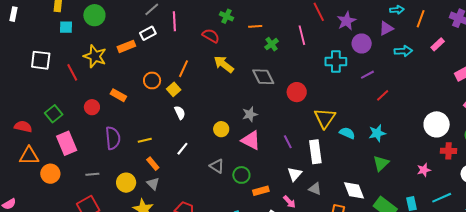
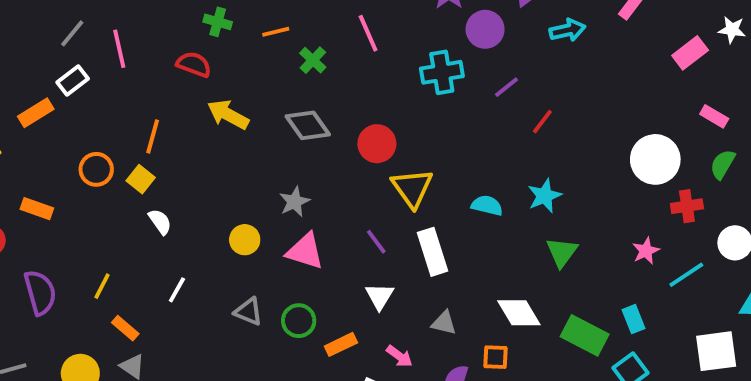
yellow triangle: (325, 118) -> (412, 188), moved
yellow line: (145, 140) -> (102, 286), turned -40
white triangle: (295, 174) -> (380, 296), moved
cyan line: (442, 198) -> (686, 275), moved

